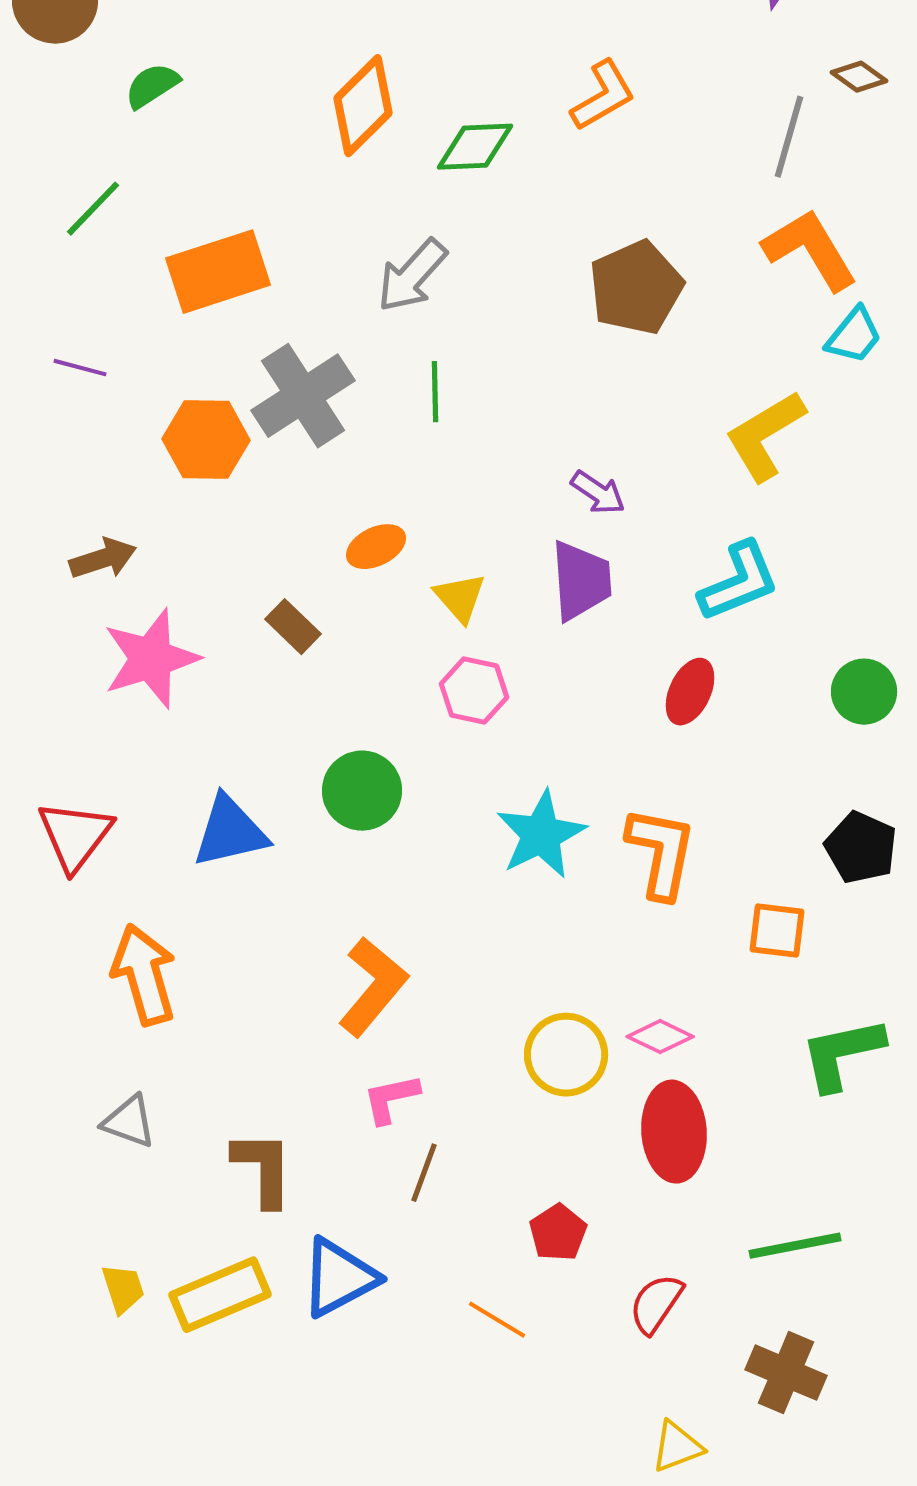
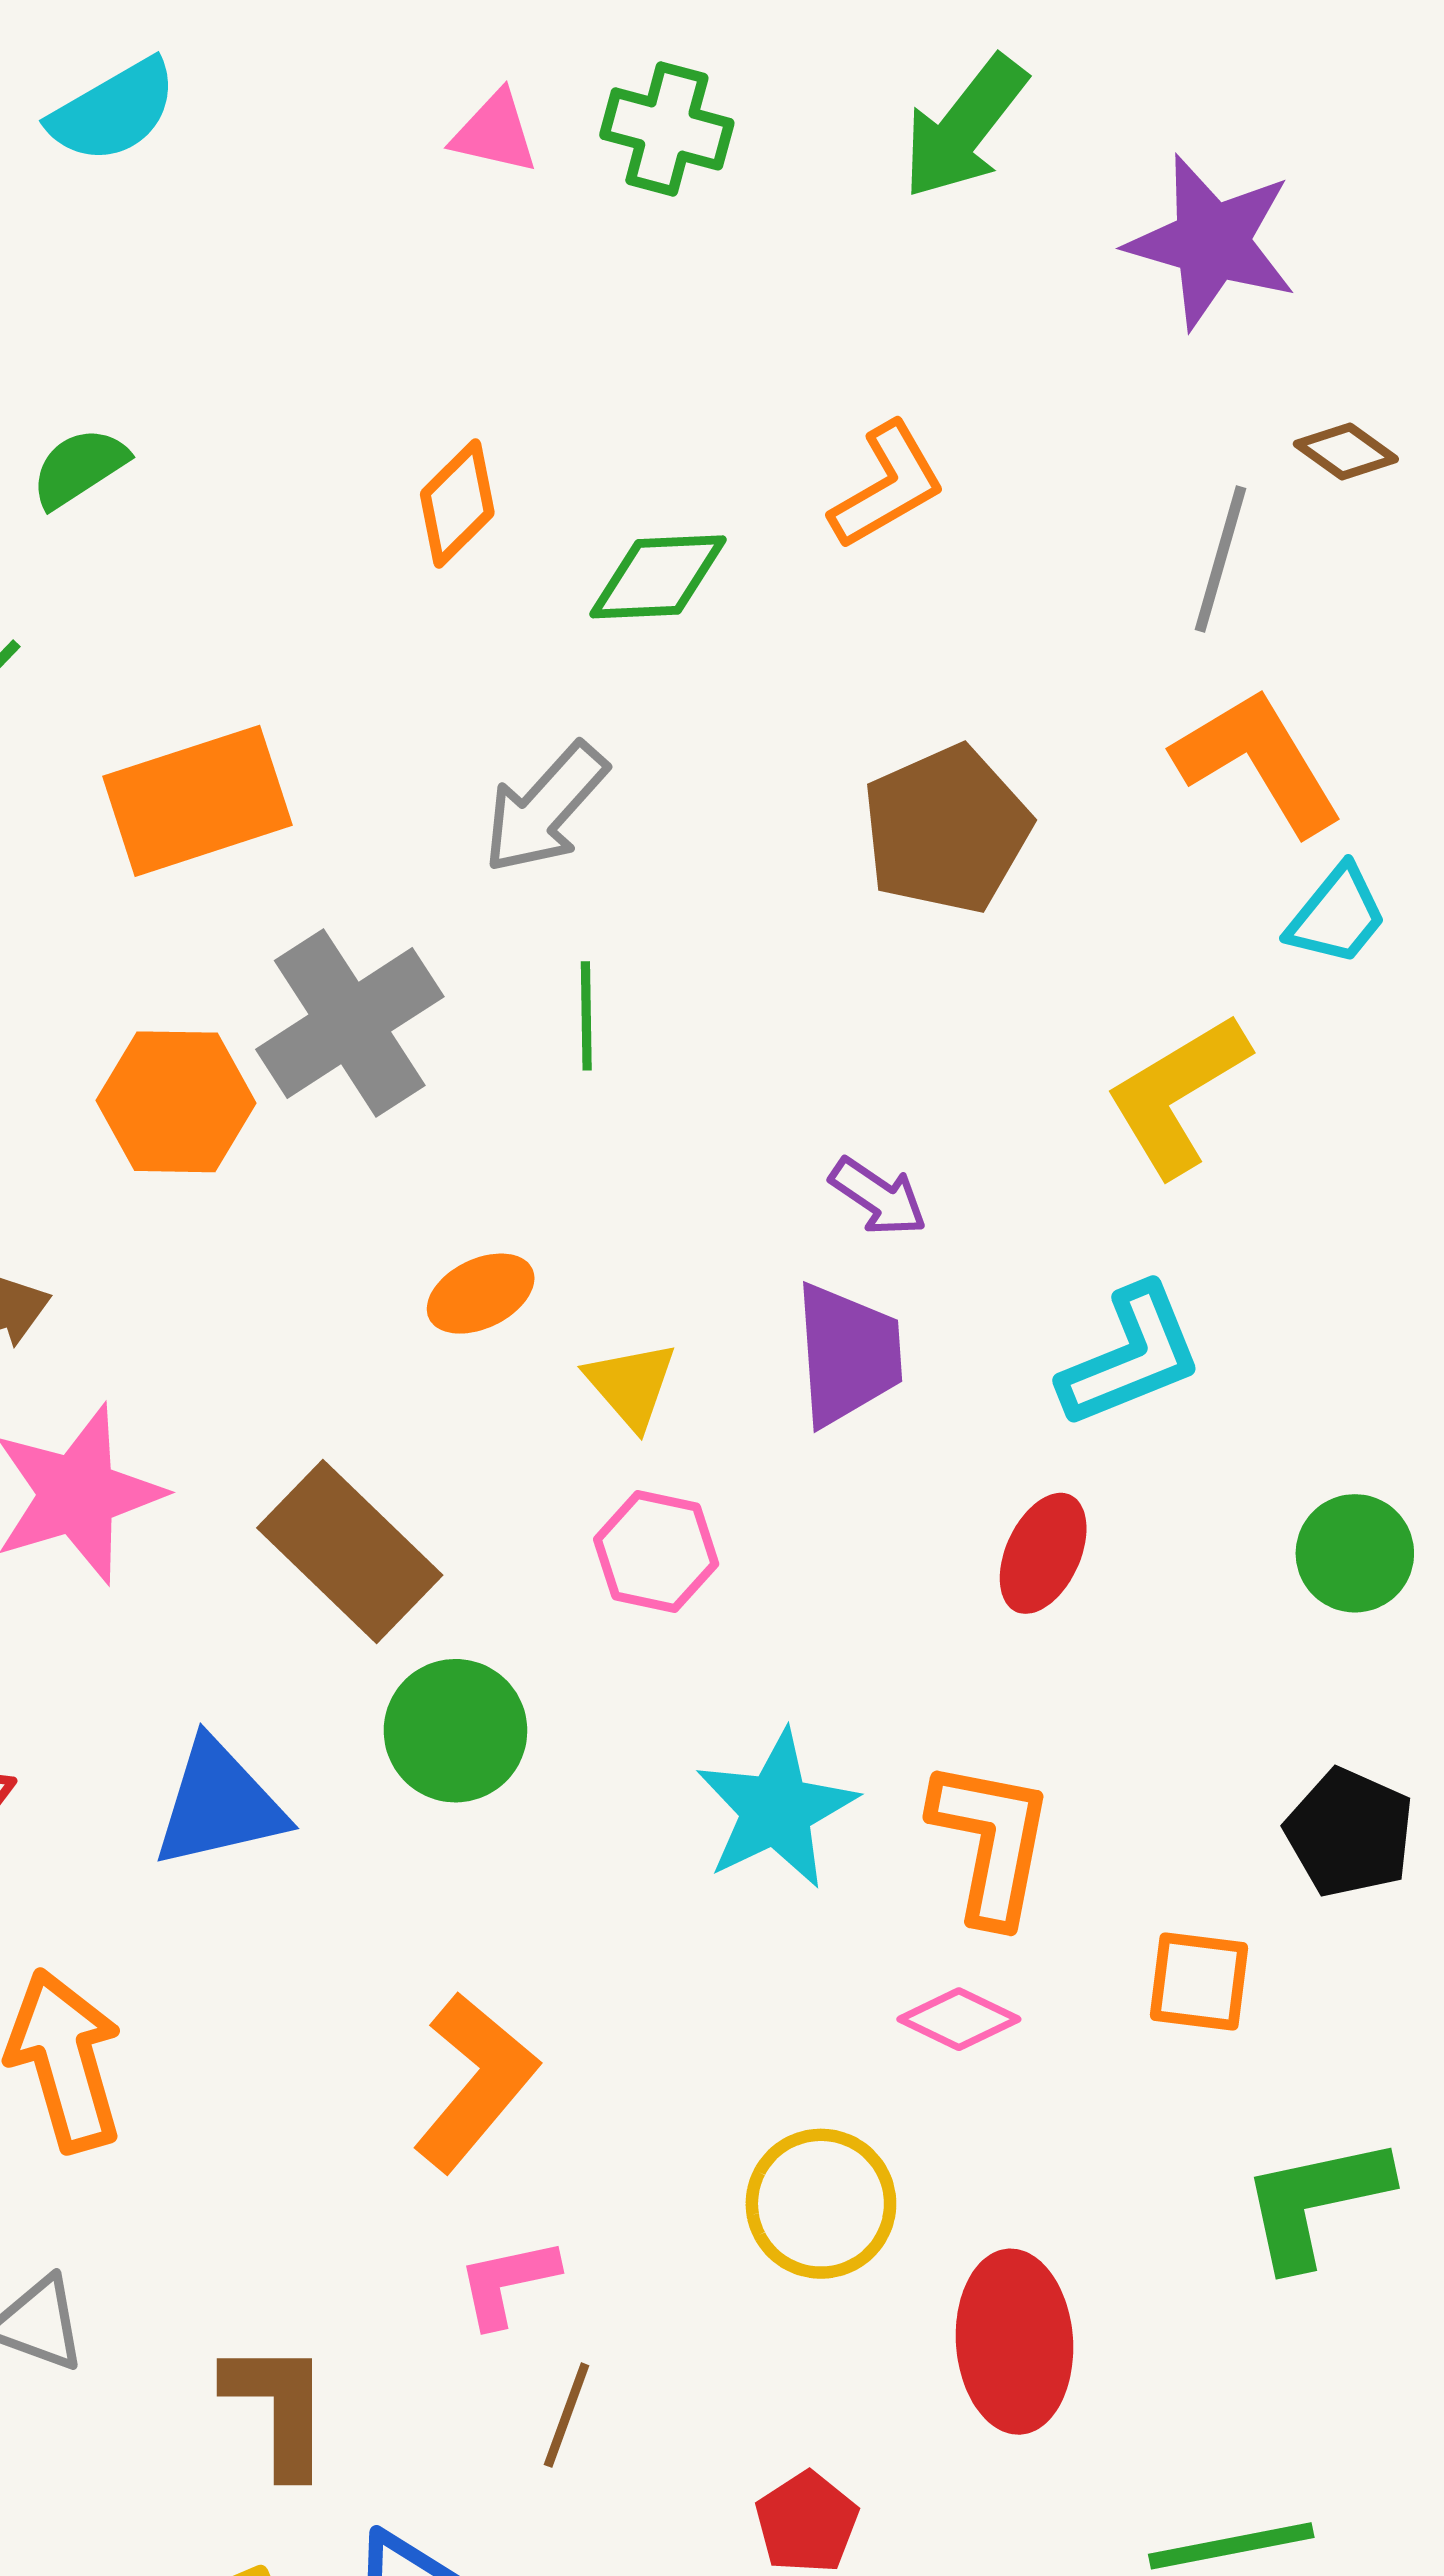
orange diamond: (363, 106) -> (457, 503), size x0.7
brown rectangle: (293, 627) -> (350, 1552), moved, size x1.8
pink diamond: (660, 1037) -> (959, 2019), moved

